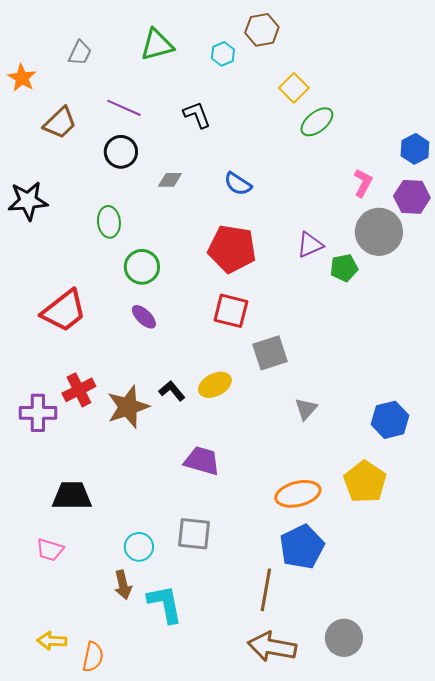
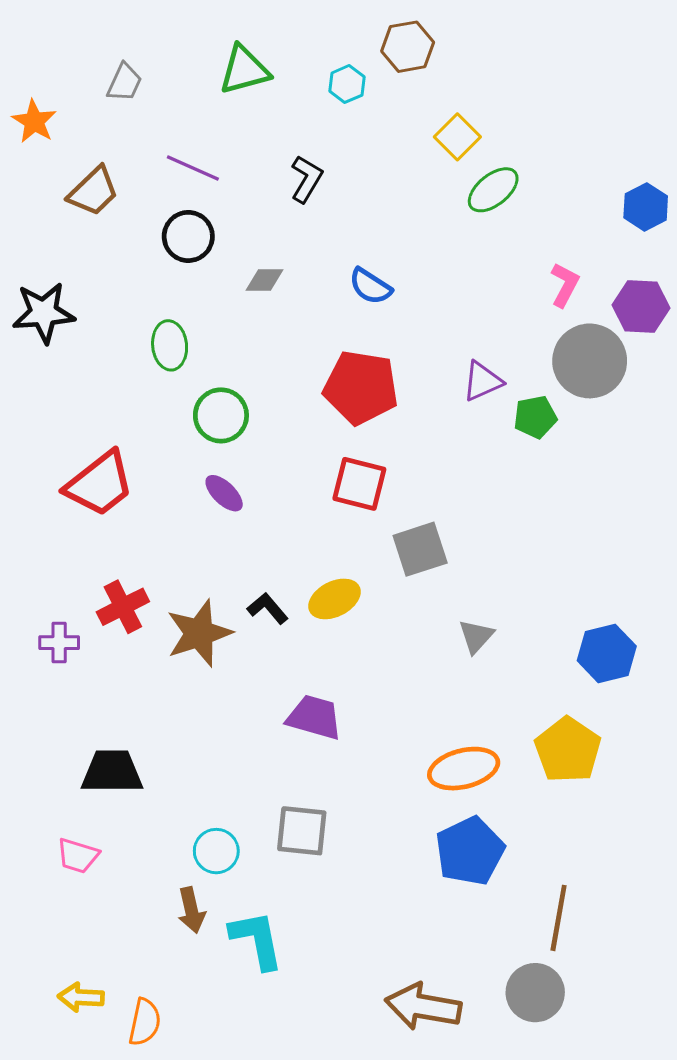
black L-shape: (197, 115) -> (306, 179), turned 52
blue hexagon: (415, 149) -> (646, 207), moved
purple cross: (38, 413) -> (59, 643), size x0.7
brown line: (266, 590) -> (559, 918), moved

